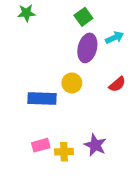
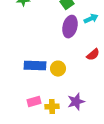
yellow circle: (72, 83) -> (58, 69), moved
purple star: (95, 145) -> (76, 102), turned 30

